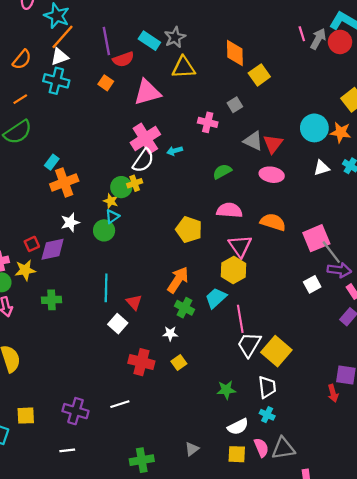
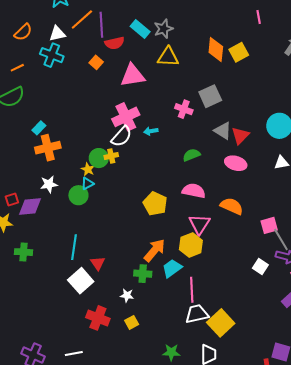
pink line: (302, 34) -> (259, 17), moved
orange line: (63, 37) -> (82, 19), moved
yellow square: (259, 75) -> (239, 52), moved
gray square: (235, 105) -> (210, 96), size x1.6
pink square: (316, 238) -> (269, 225), size x0.7
orange arrow: (178, 280) -> (155, 250), moved
white square: (312, 284) -> (260, 267), turned -35
green cross: (185, 308) -> (143, 274), turned -30
white square: (118, 324) -> (81, 281), size x1.4
white trapezoid: (249, 345) -> (197, 314), turned 40

